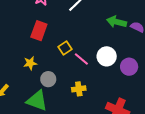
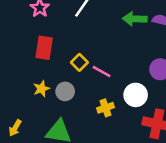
white circle: (107, 56) -> (136, 95), moved
gray circle: (48, 79) -> (65, 91), moved

